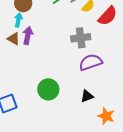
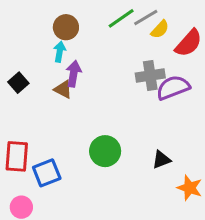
brown triangle: (14, 39) -> (63, 89), moved
purple semicircle: (91, 62) -> (173, 88), moved

